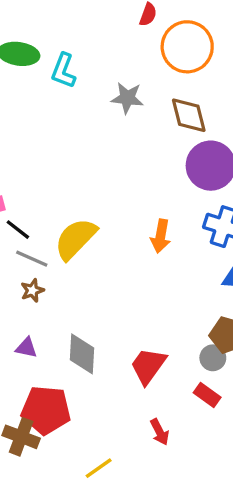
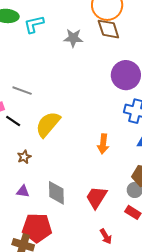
cyan L-shape: (63, 71) -> (34, 24), turned 60
brown diamond: (189, 115) -> (108, 29), moved
orange arrow: (161, 236) -> (103, 144), moved
gray line: (32, 259) -> (22, 91), moved

